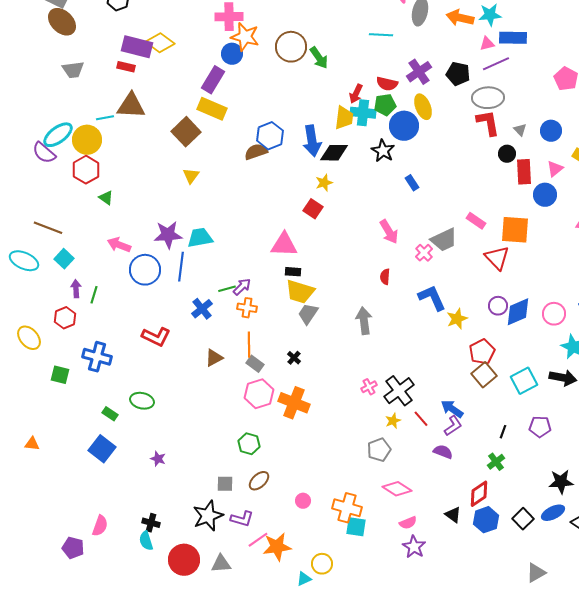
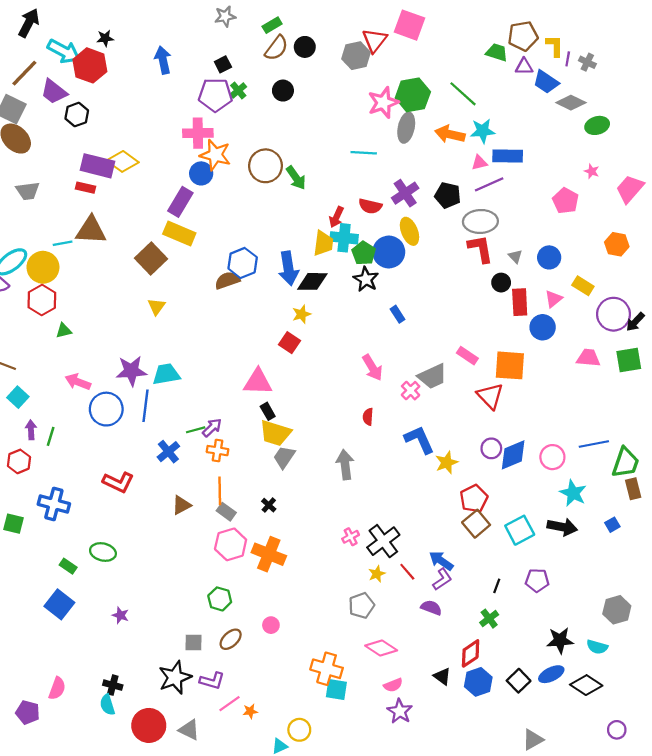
green pentagon: (385, 105) -> (364, 253), moved, turned -30
green triangle: (106, 198) -> (64, 331), turned -49
black rectangle: (293, 272) -> (268, 411), turned 56
pink circle: (303, 501) -> (271, 625), moved
orange star: (277, 547) -> (250, 711), size x0.5
gray triangle: (221, 564) -> (189, 730), turned 30

